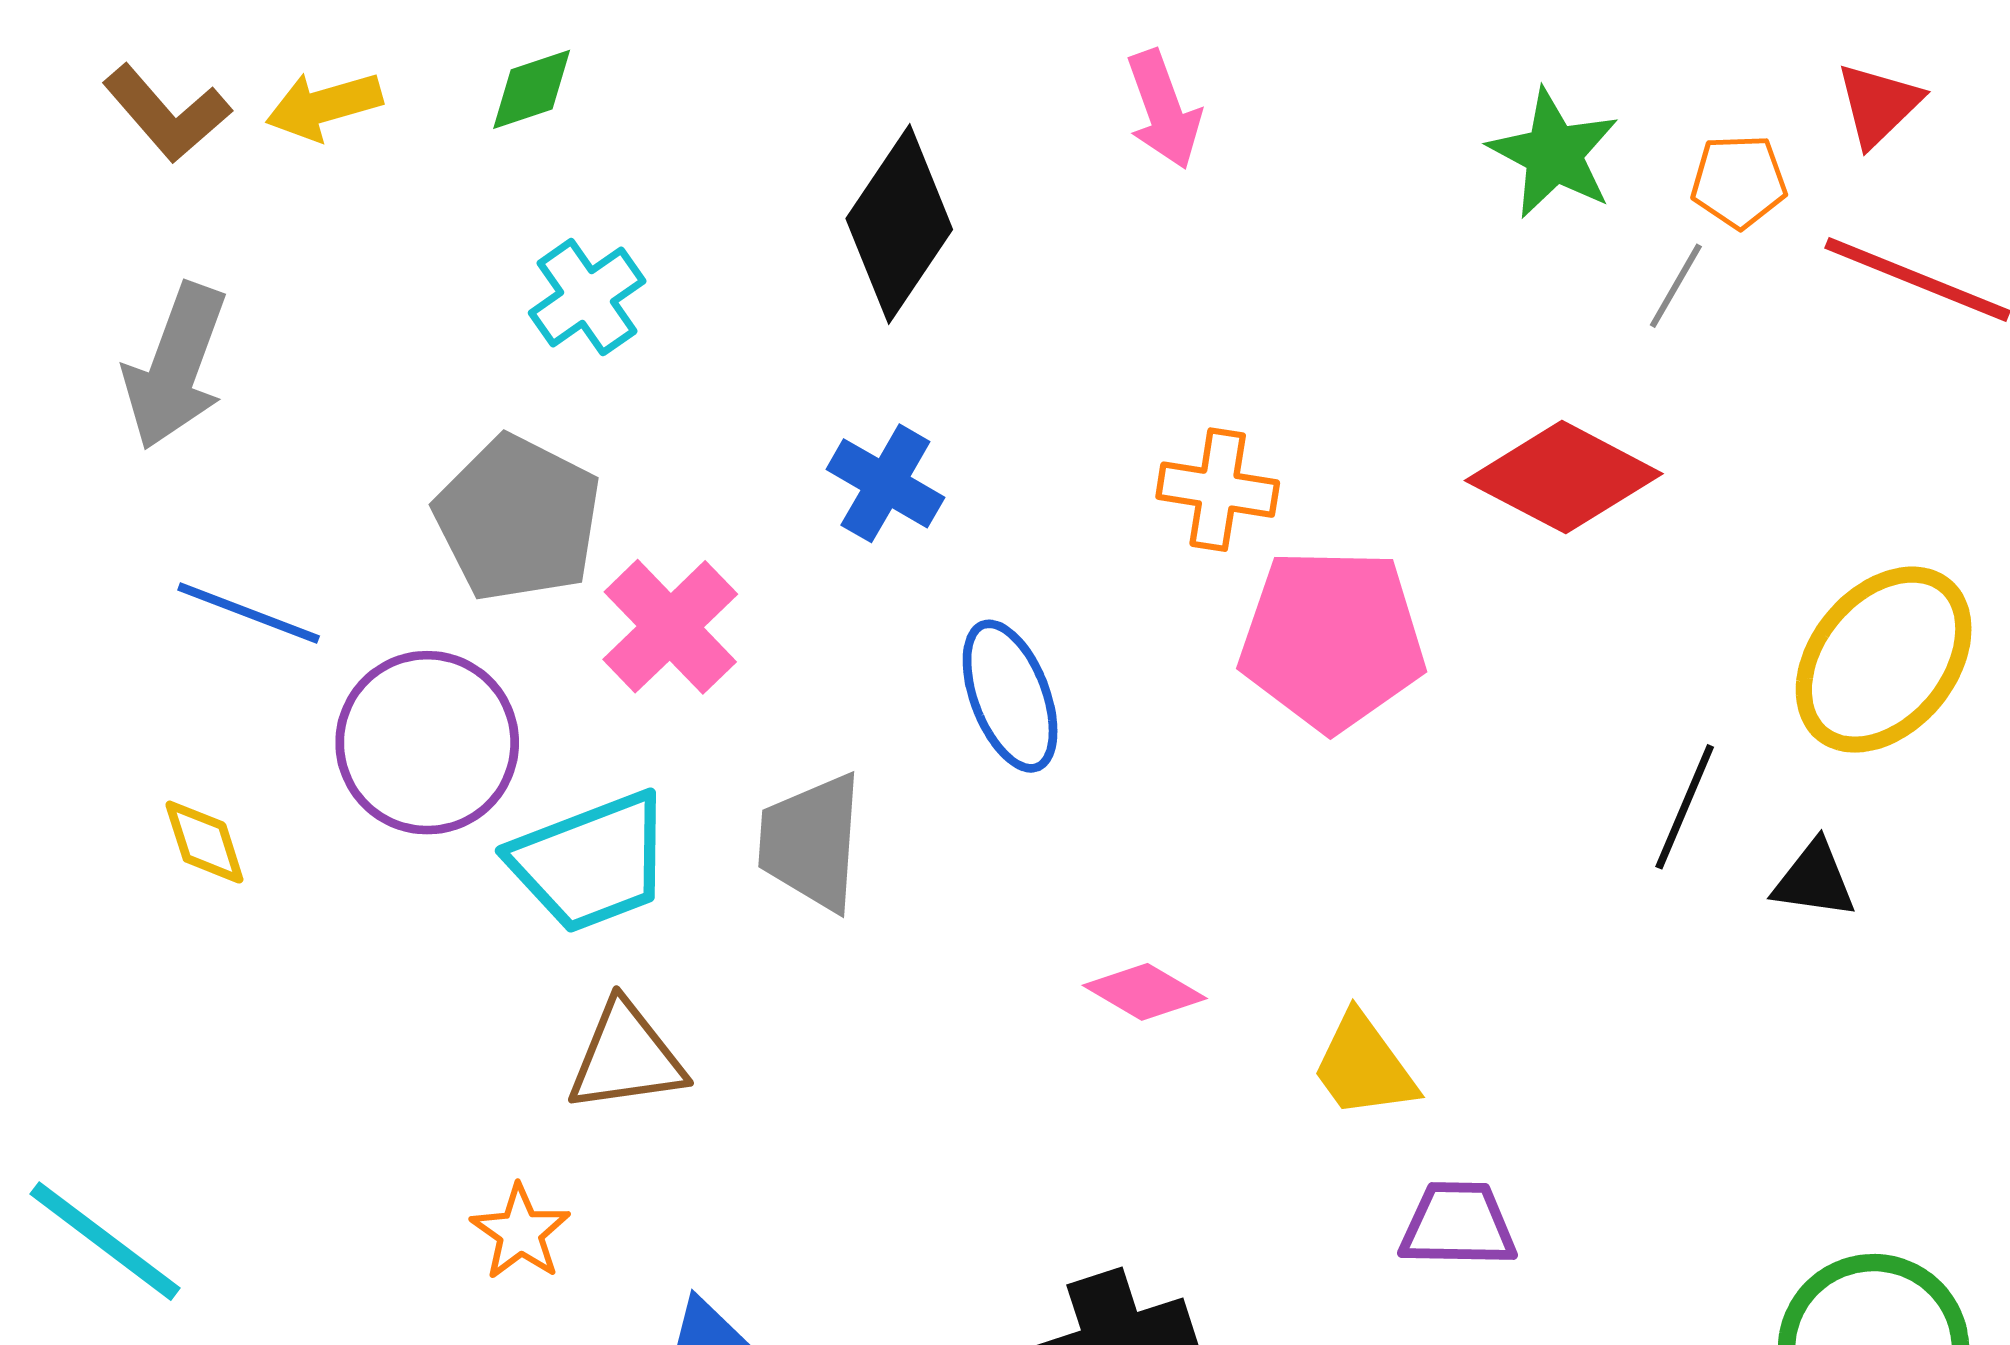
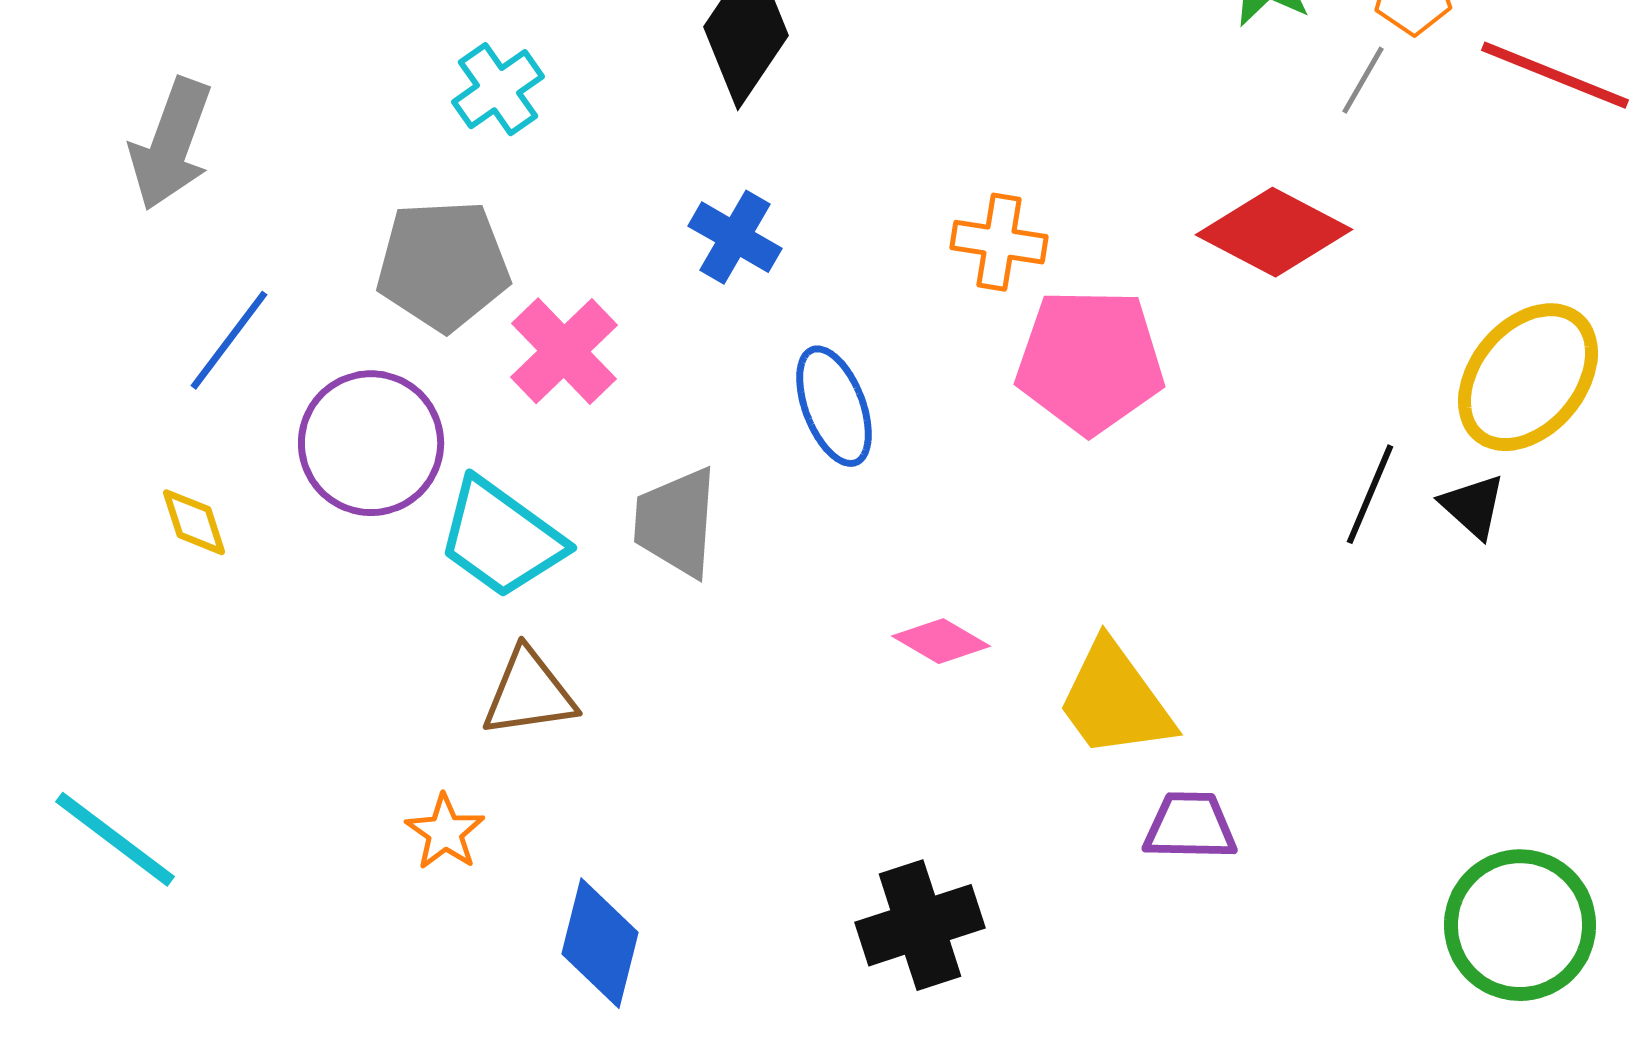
gray pentagon: (518, 519) -> (443, 265), turned -30
blue line: (249, 613) -> (229, 340), turned -74
cyan trapezoid: (591, 862) -> (501, 538), turned 57
black triangle: (1814, 880) -> (1473, 506), moved, turned 34
yellow trapezoid: (1364, 1066) -> (1115, 700), size x1.4

